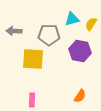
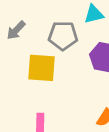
gray arrow: (14, 31) -> (16, 30), turned -49

